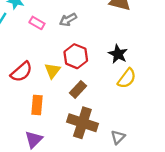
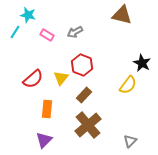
black star: (118, 54) -> (142, 63), moved
brown cross: (82, 123) -> (88, 125), turned 32
gray triangle: (118, 137) -> (130, 141), moved

